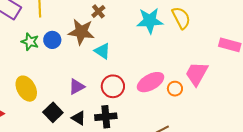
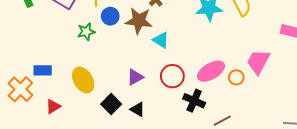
blue circle: (52, 40) -> (110, 16), moved
green star: (30, 42) -> (86, 32), turned -30
black cross: (106, 117) -> (194, 101), moved, turned 30

